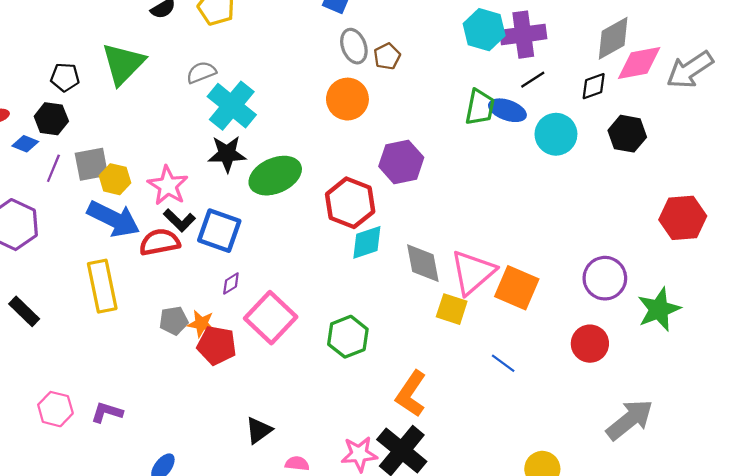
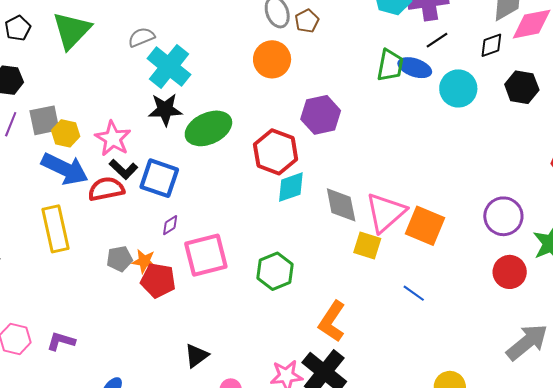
black pentagon: (65, 77) -> (18, 28), moved, turned -30
pink square: (271, 318) -> (206, 255), turned 33
red circle: (590, 344) -> (510, 272), moved

